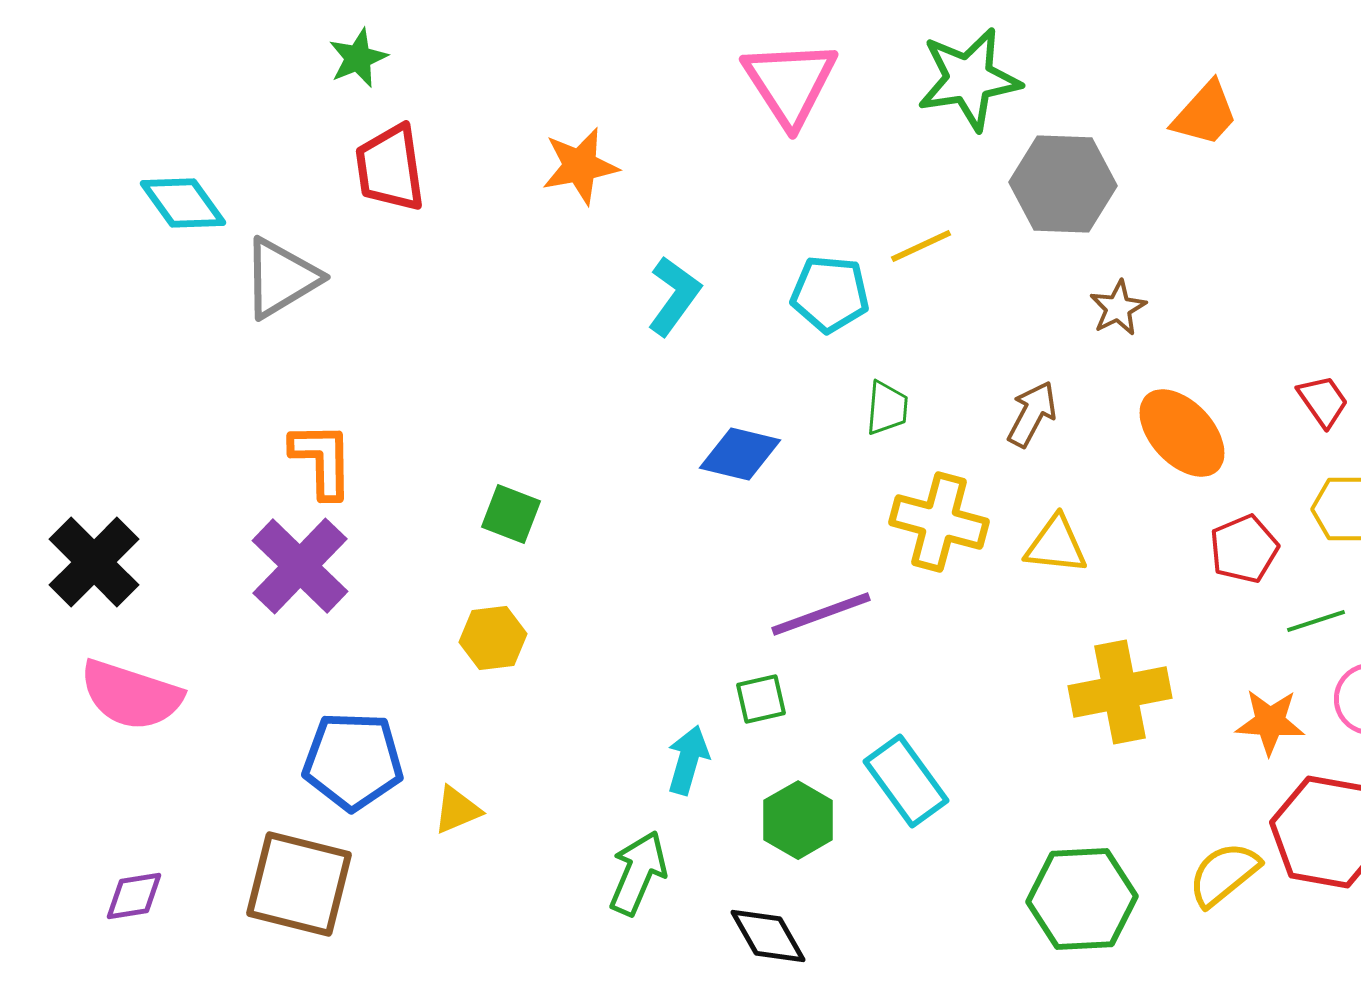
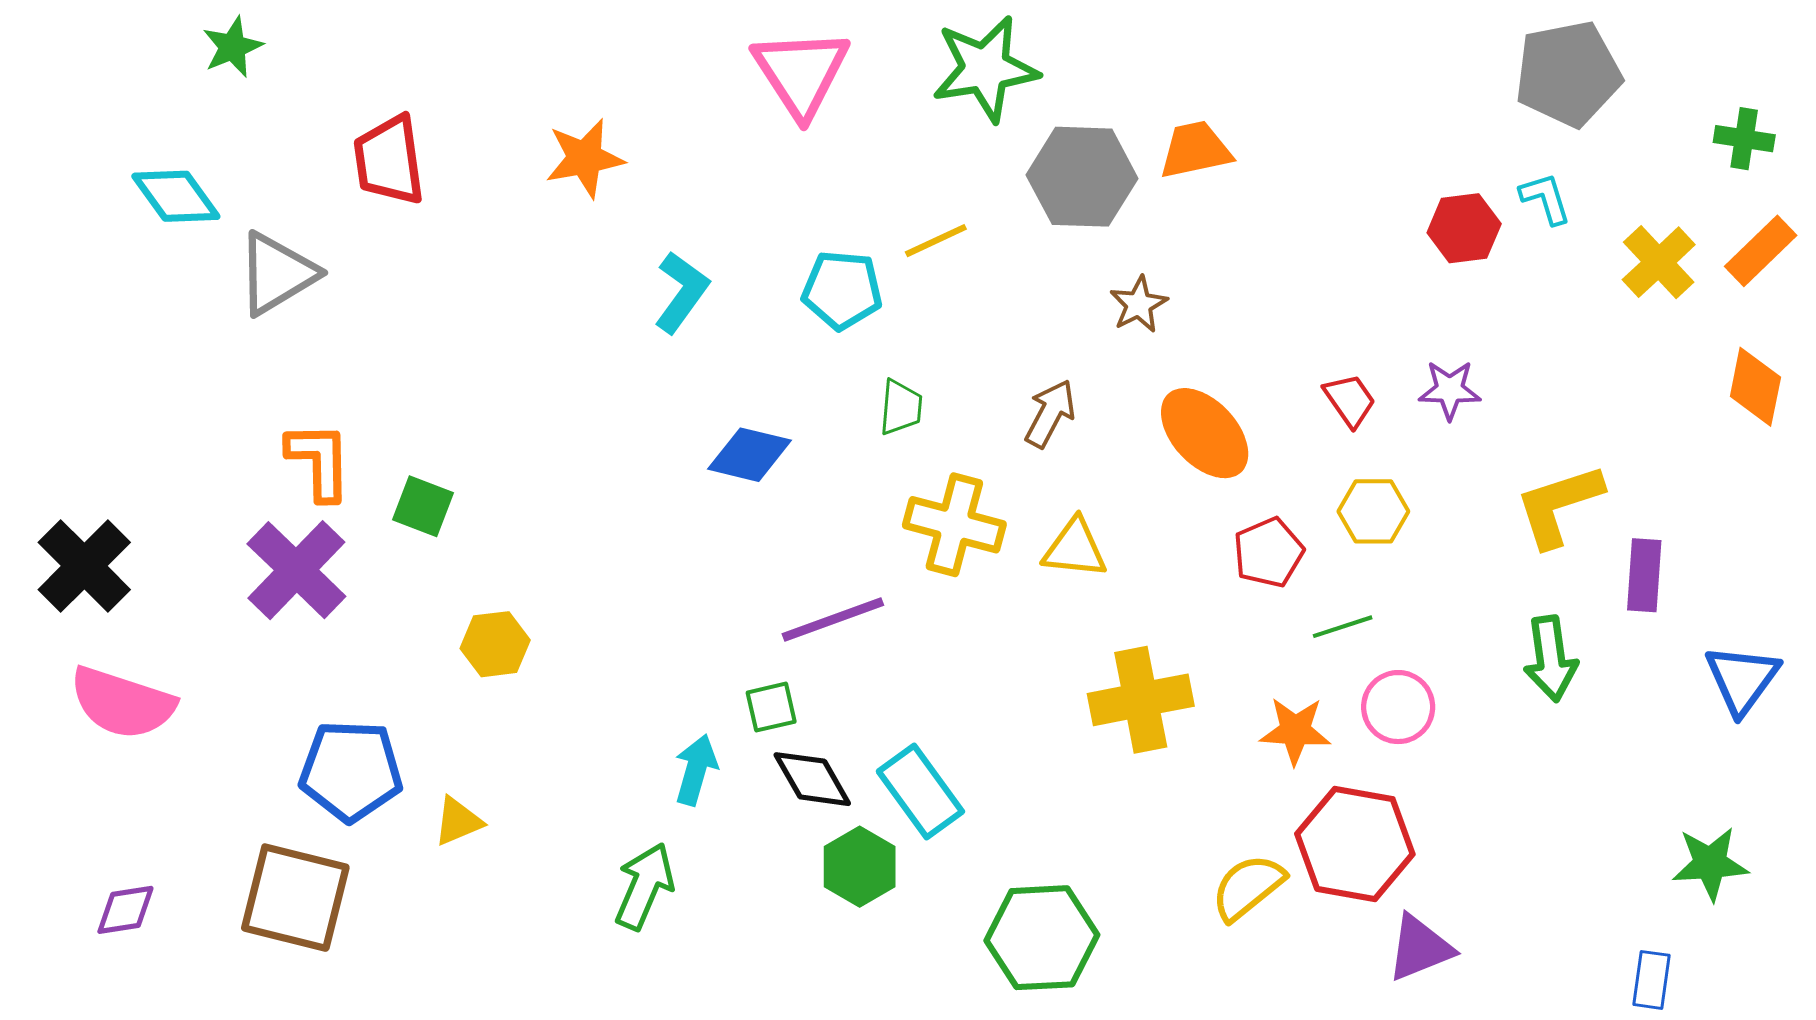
green star: (358, 58) -> (233, 47), moved
orange trapezoid: (1205, 114) -> (1195, 150), moved, turned -144
green square: (511, 514) -> (423, 506), moved
green hexagon: (798, 820) -> (860, 867), moved
green hexagon: (1082, 899) -> (1042, 938), moved
black diamond: (768, 936) -> (812, 779), moved

